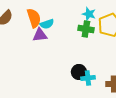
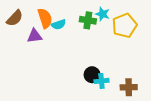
green cross: (86, 29) -> (88, 20), moved
purple triangle: (40, 35) -> (35, 36), moved

